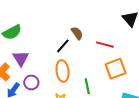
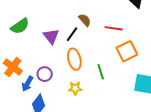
purple triangle: (21, 58) -> (51, 36), moved

